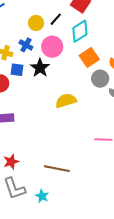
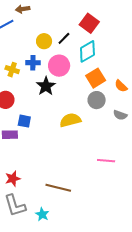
blue cross: (26, 45) -> (33, 63), turned -32
blue square: (17, 70) -> (24, 121), moved
gray circle: (100, 79) -> (97, 100), moved

